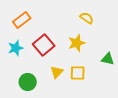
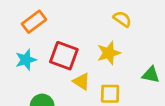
red square: (44, 45) -> (64, 56), turned -30
yellow triangle: (57, 72) -> (82, 81), moved, turned -40

